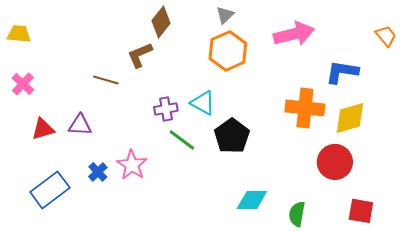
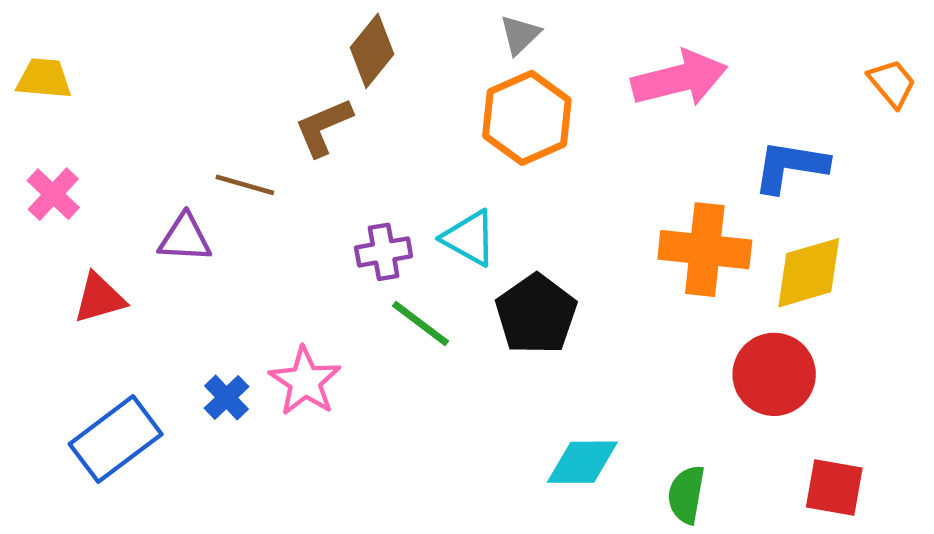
purple triangle: (80, 125) -> (185, 238), moved

